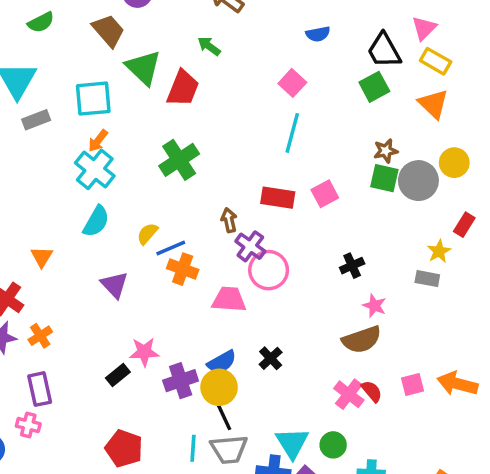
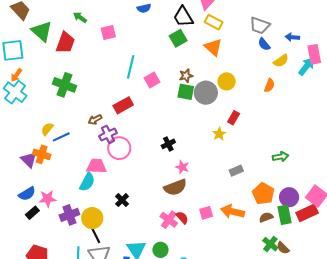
pink square: (292, 83) -> (108, 32), moved, turned 35
green cross: (179, 160) -> (65, 85), turned -35
pink square: (325, 194) -> (152, 80), moved
red rectangle: (278, 198) -> (123, 105), turned -36
brown arrow: (229, 220) -> (95, 119), turned -104
cyan semicircle: (96, 221) -> (87, 182), moved
purple cross: (250, 246) -> (108, 134), turned 30
orange cross: (183, 269) -> (42, 154), moved
gray rectangle: (427, 279) -> (236, 171), moved, turned -32
blue semicircle: (222, 362) -> (27, 194), moved

